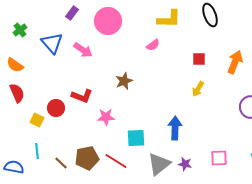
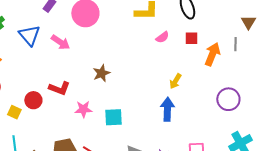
pink semicircle: (153, 45) -> (162, 37), moved
red square: (199, 59) -> (191, 38), moved
blue arrow: (175, 128) -> (167, 109), moved
cyan square: (136, 138) -> (113, 117), moved

